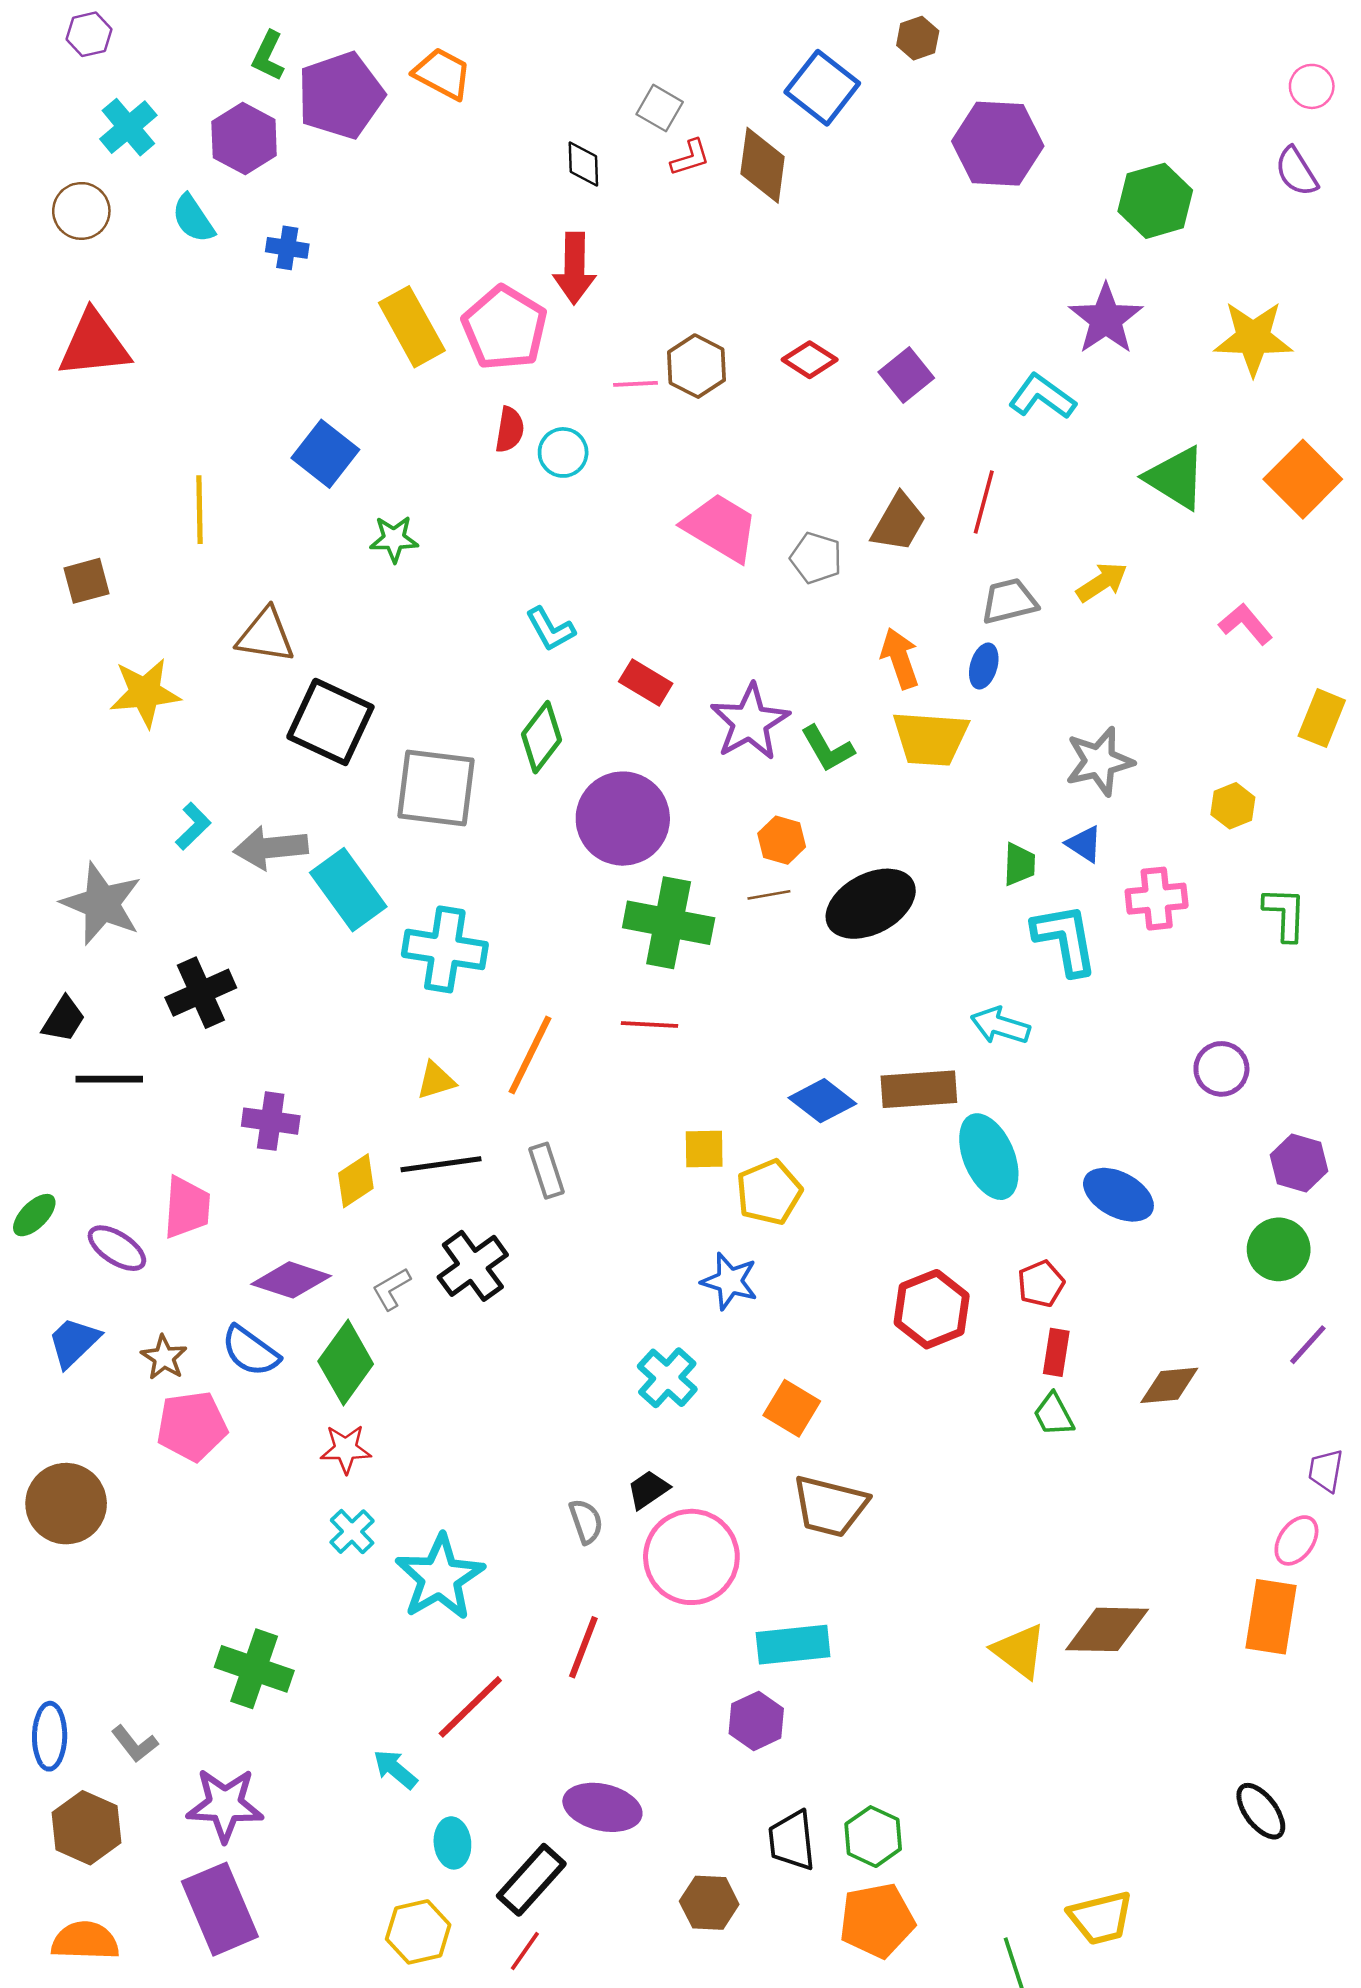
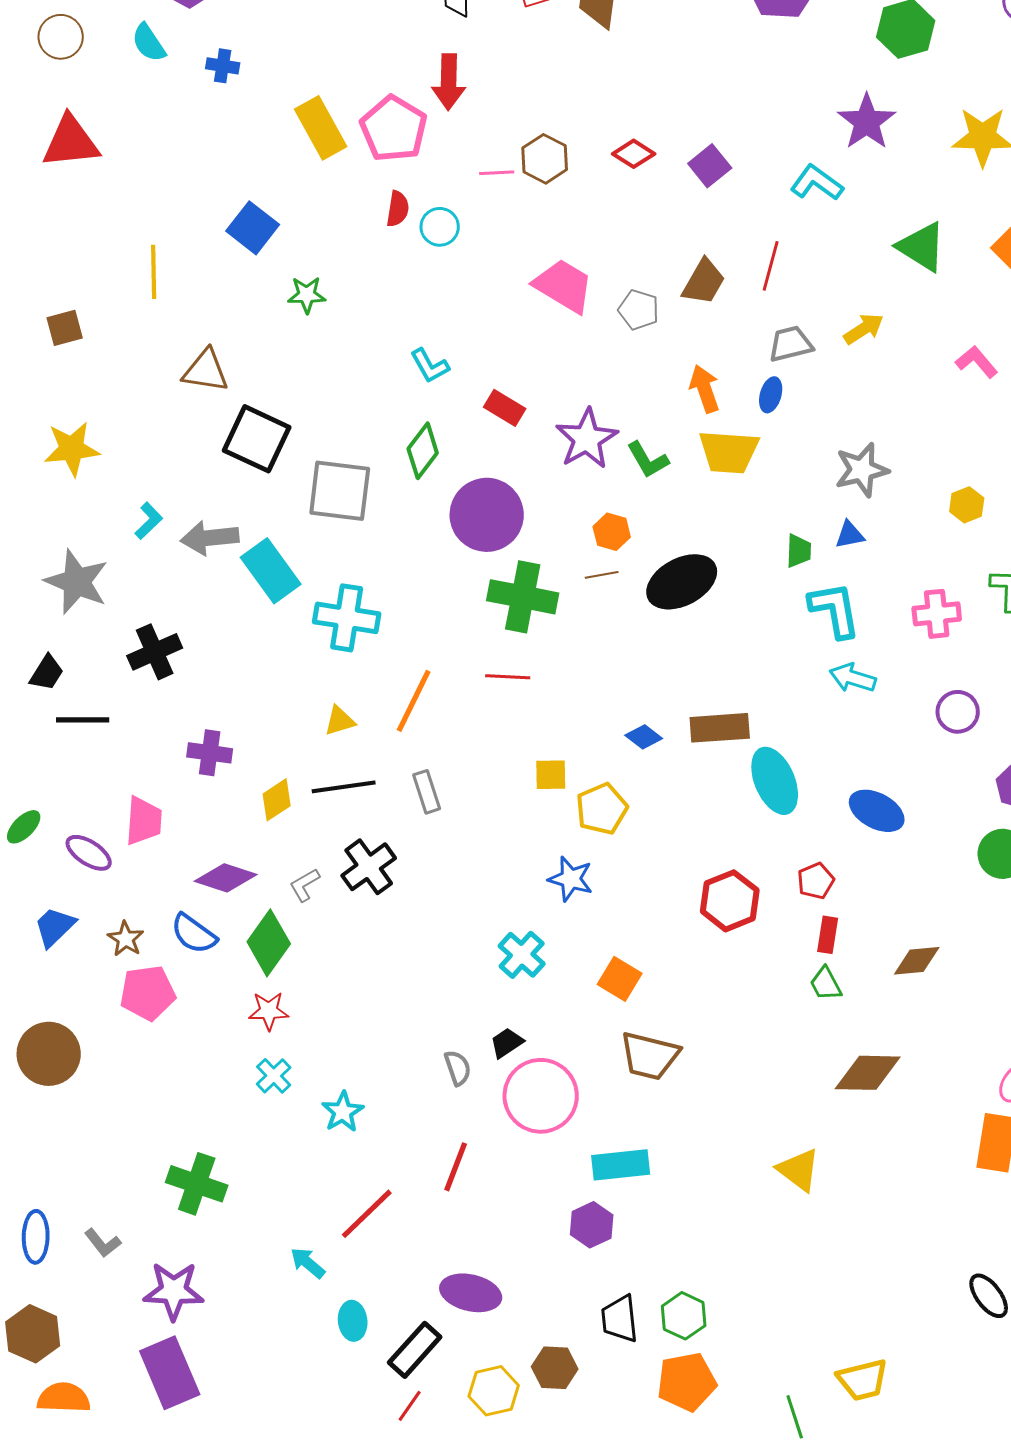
yellow star: (145, 693) -> (72, 449), moved
blue triangle: (1084, 844) -> (850, 535), turned -44
pink cross: (1157, 899) -> (937, 614), moved
cyan arrow: (1000, 1026) -> (853, 678), moved
blue diamond: (822, 1101) -> (644, 737), size x0.7
cyan star: (440, 1577) -> (343, 1112), size x0.6
brown diamond: (1107, 1629) -> (868, 1073), moved
brown hexagon: (86, 1828) -> (33, 1334), moved
yellow hexagon: (418, 1932) -> (494, 1391), moved

